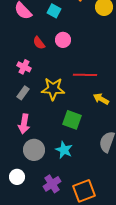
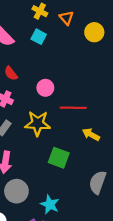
pink circle: (63, 40) -> (45, 88), moved
red semicircle: (39, 43) -> (11, 73), moved
cyan star: (64, 150) -> (50, 205), moved

